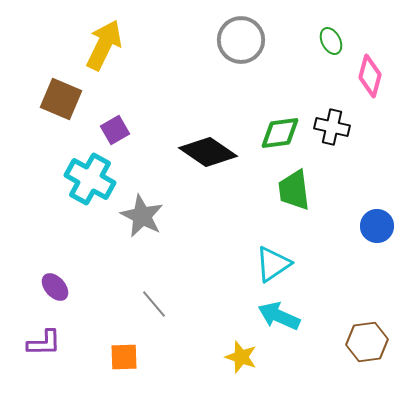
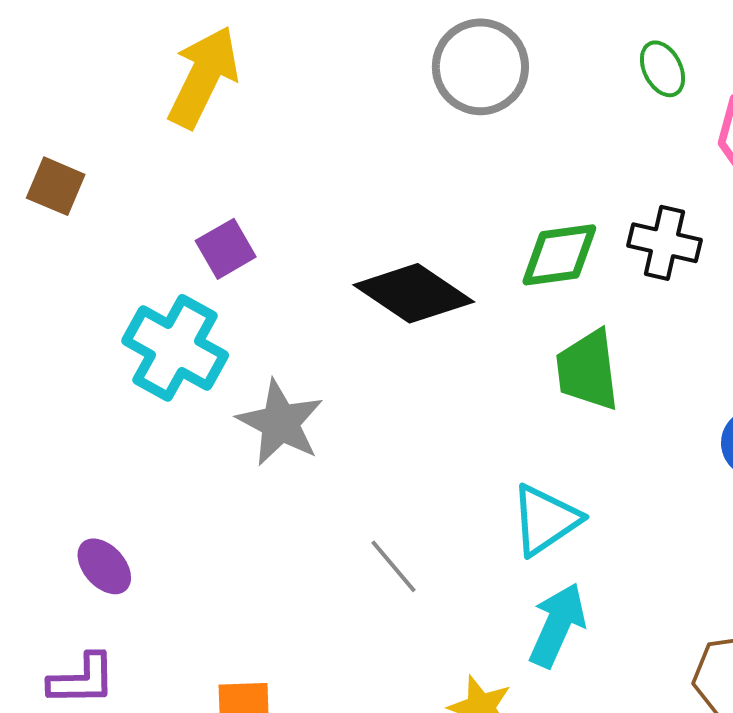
brown square: (61, 99) -> (56, 186), moved, size x0.7
gray line: (154, 304) -> (394, 566), moved
cyan arrow: (279, 316) -> (557, 625), turned 90

